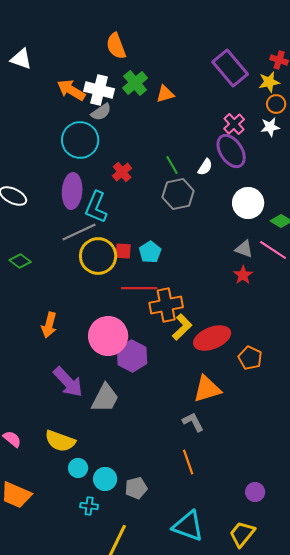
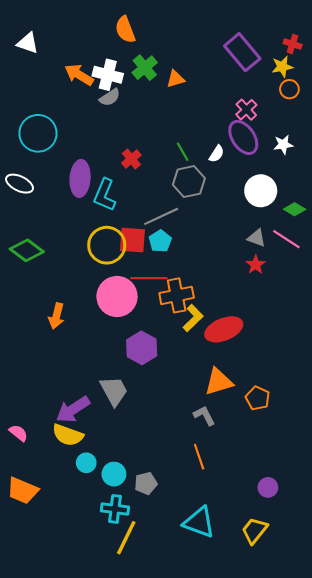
white star: (270, 127) -> (283, 145), moved
cyan circle: (80, 140) -> (38, 133), moved
gray line: (79, 232) -> (161, 216), moved
red square: (123, 251) -> (132, 240), size x1.6
green diamond: (20, 261) -> (27, 250), size x1.5
pink circle: (108, 336) -> (117, 297), moved
orange pentagon: (250, 358) -> (258, 398), moved
purple arrow: (68, 382) -> (73, 409), moved, turned 100
gray trapezoid: (105, 398) -> (114, 391), turned -56
cyan cross: (89, 506) -> (115, 509), moved, size x1.5

